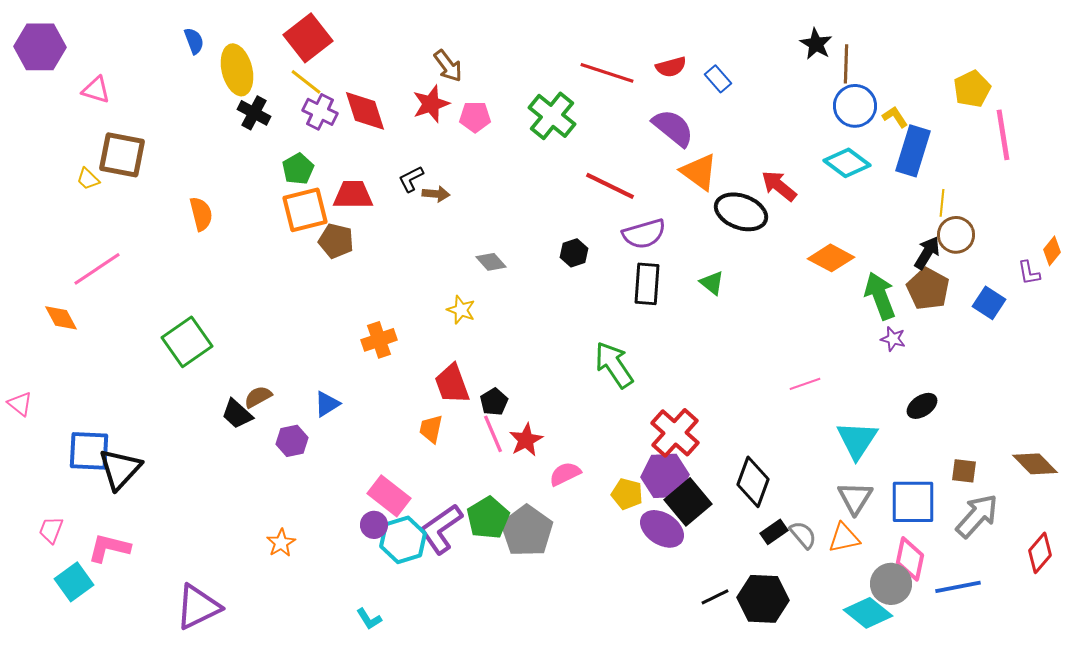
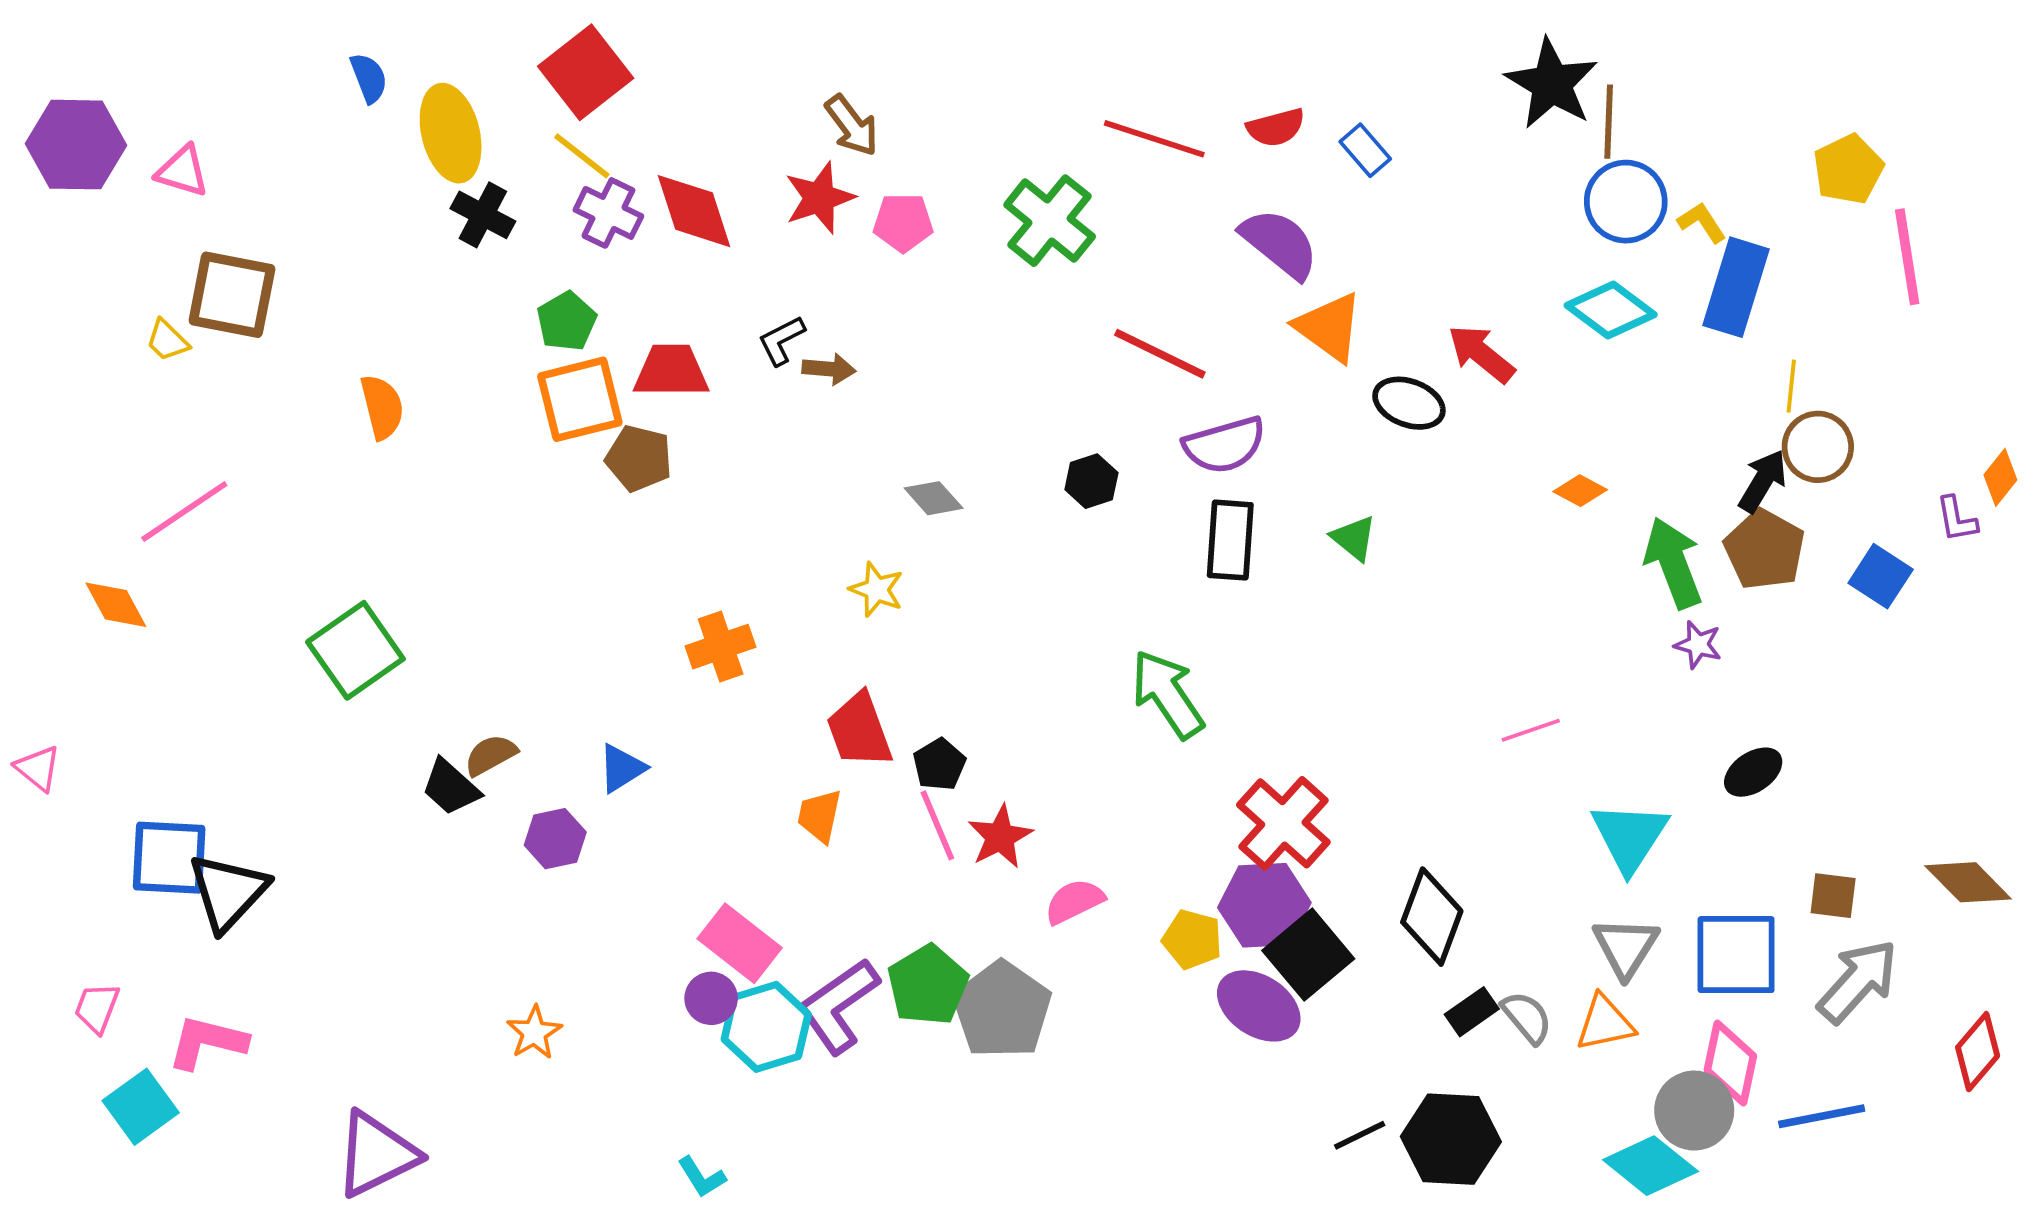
black star: (816, 44) -> (1552, 84), size x1.5
purple hexagon: (40, 47) -> (76, 145), moved
black ellipse: (741, 212) -> (1409, 403), size x0.7
orange diamond: (831, 258) -> (1580, 491), size x0.6

